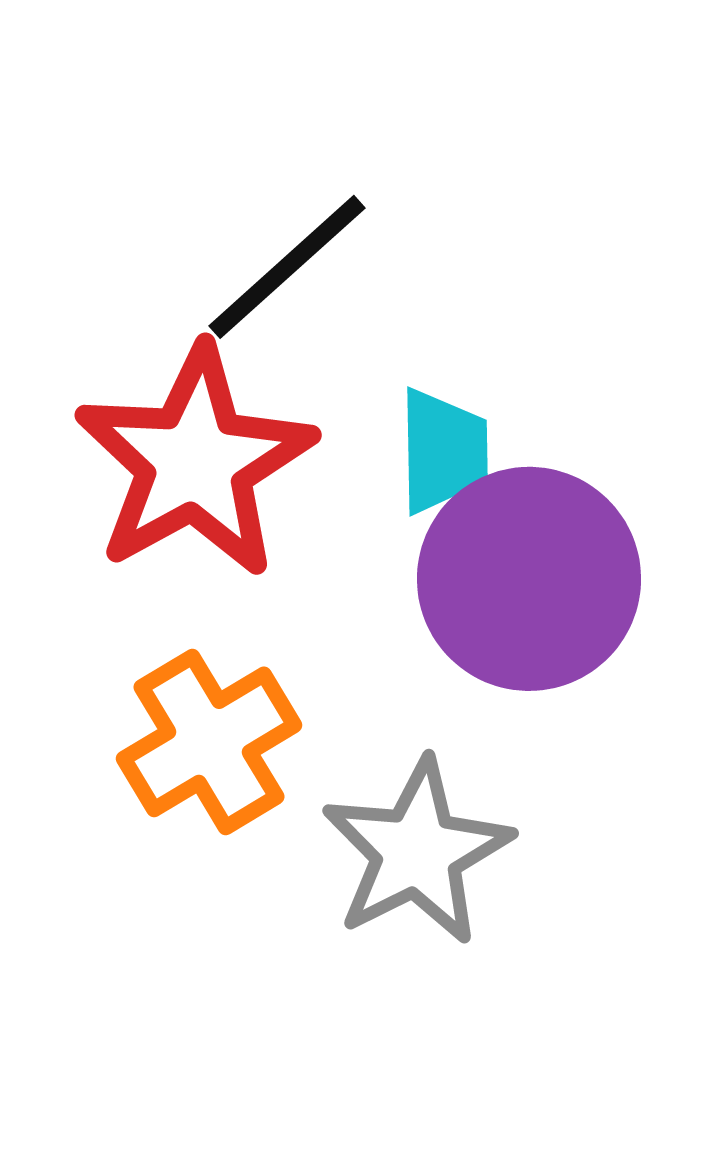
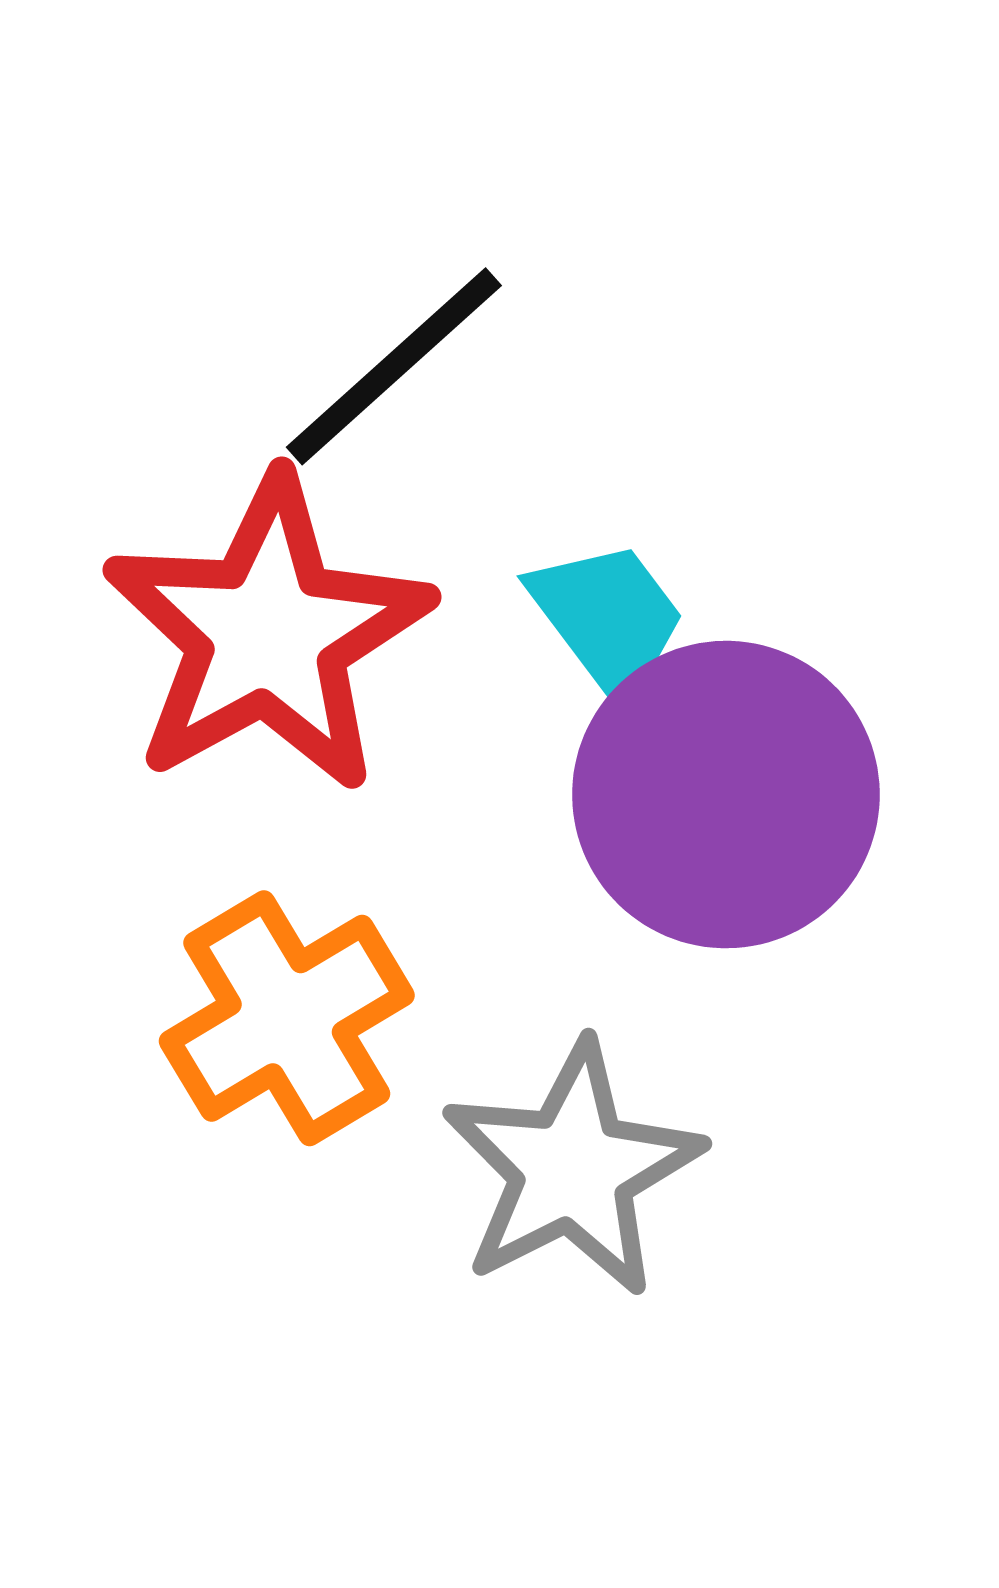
cyan trapezoid: (443, 451) -> (608, 619), turned -36

